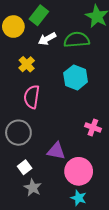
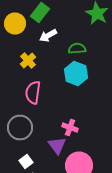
green semicircle: (77, 40) -> (77, 48), moved, size x0.7
pink cross: (93, 127) -> (70, 128), moved
purple triangle: (56, 151) -> (57, 146), turned 42

